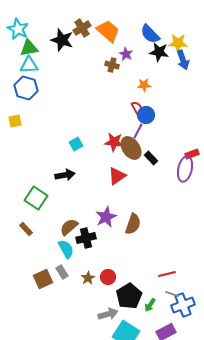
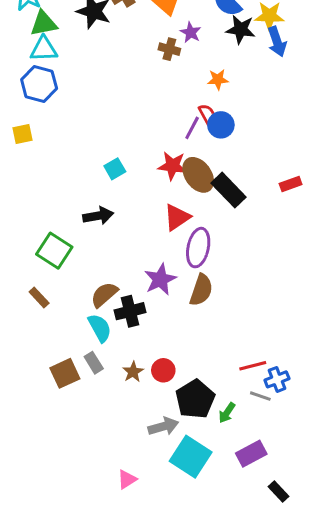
purple line: (138, 131) -> (192, 128), moved
black rectangle: (151, 158) -> (228, 190), size x1.6
purple ellipse: (185, 169) -> (198, 248), moved
blue cross: (183, 305) -> (277, 379), moved, size x0.7

